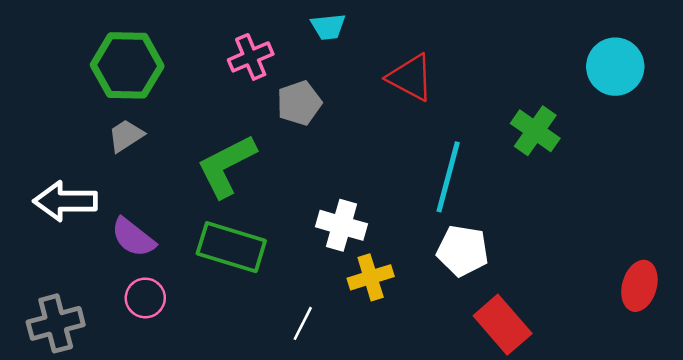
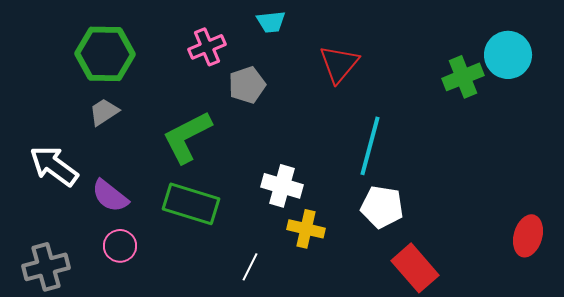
red triangle: (411, 78) -> (339, 64), turned 42
green cross: (535, 131) -> (463, 77), moved, turned 33
white arrow: (65, 201) -> (54, 166), turned 36
yellow cross: (371, 277) -> (306, 229), turned 30

